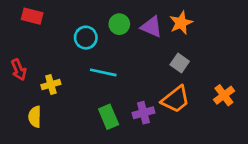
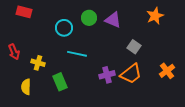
orange star: (181, 23) -> (155, 16), moved
yellow cross: (51, 85) -> (38, 63), turned 32
purple cross: (143, 113) -> (107, 75), moved
green rectangle: (109, 117) -> (60, 82), moved

